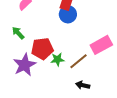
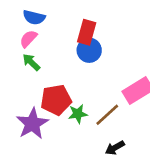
green arrow: (18, 33) -> (31, 62), moved
black arrow: (83, 85) -> (115, 148), turned -40

